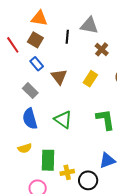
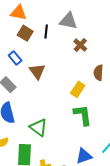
brown square: (35, 40) -> (25, 33), moved
yellow rectangle: (90, 79) -> (78, 89), moved
green triangle: (63, 119) -> (38, 127), moved

